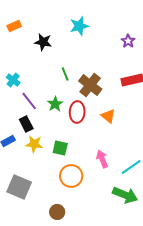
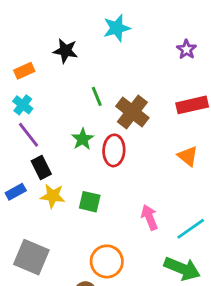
orange rectangle: (14, 26) -> (24, 71), moved
purple line: (29, 101) -> (28, 135), moved
orange triangle: (108, 116) -> (188, 156), moved
orange circle: (71, 176) -> (107, 261), moved

